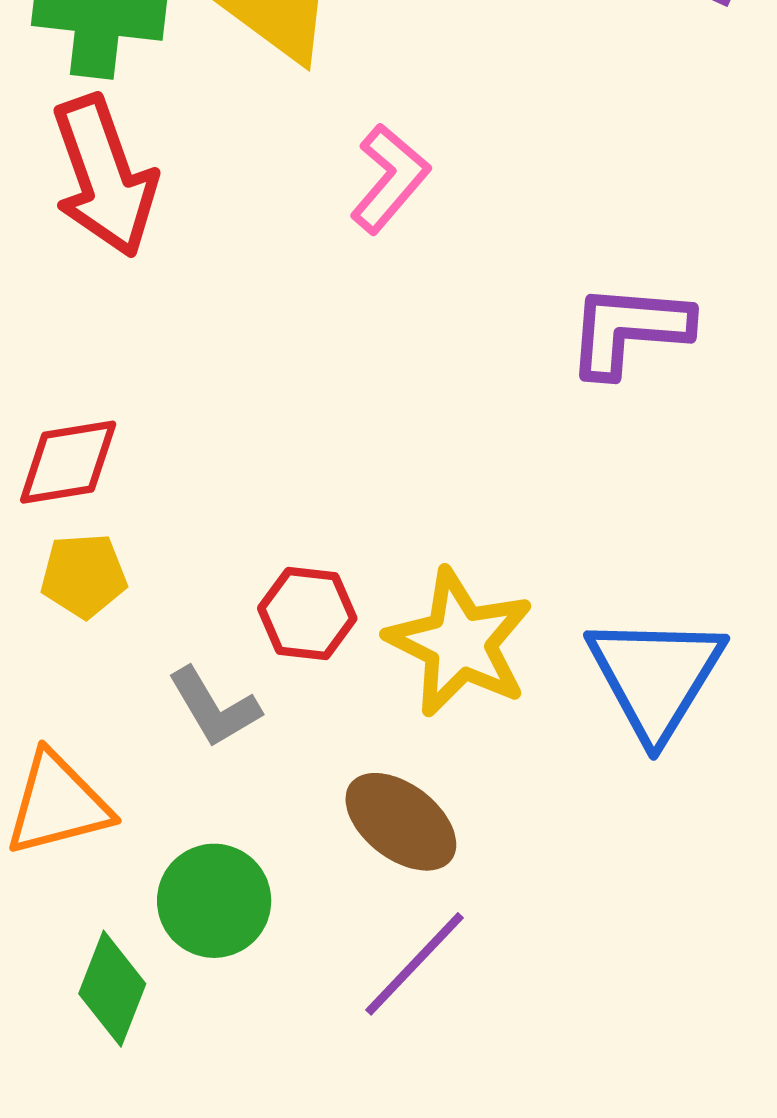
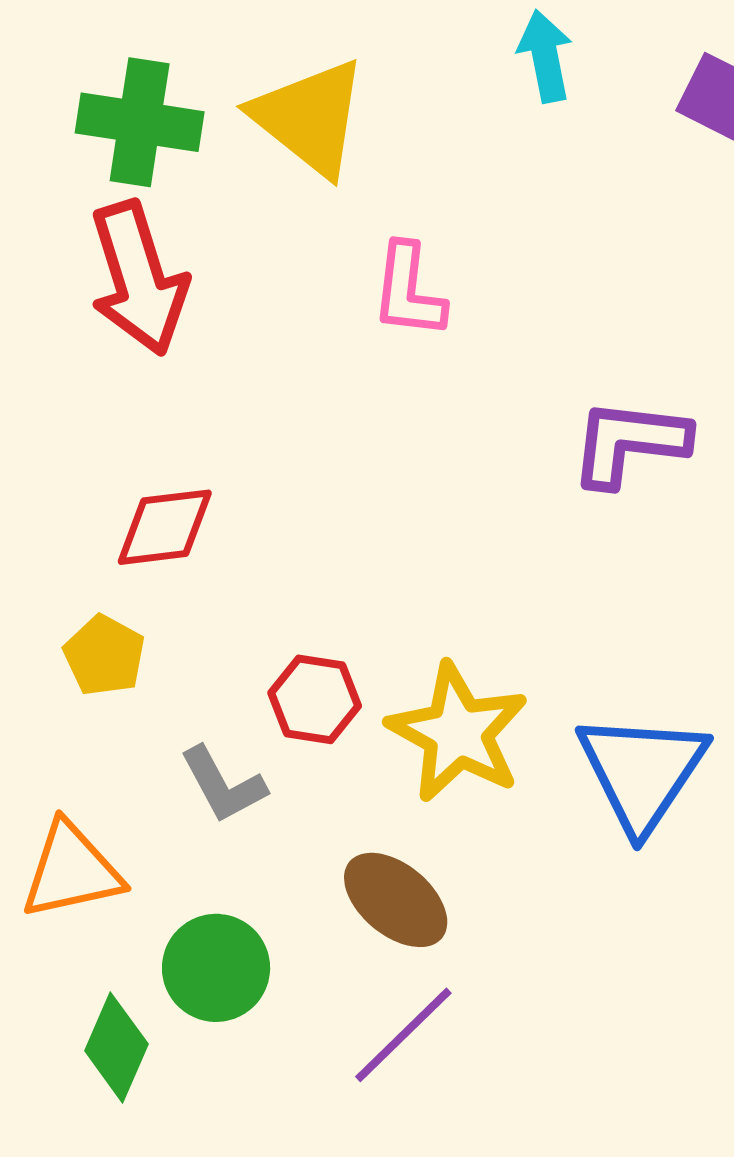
pink L-shape: (390, 179) -> (408, 291), turned 144
red diamond: (68, 462) -> (165, 527), moved
yellow pentagon: (84, 576) -> (104, 655), turned 30

